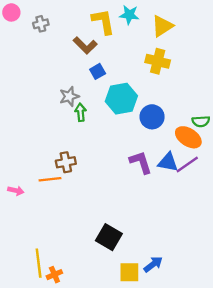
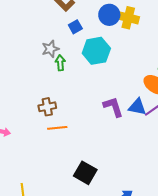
blue circle: (152, 117) -> (109, 15), moved
orange line: (50, 179) -> (57, 128), moved

